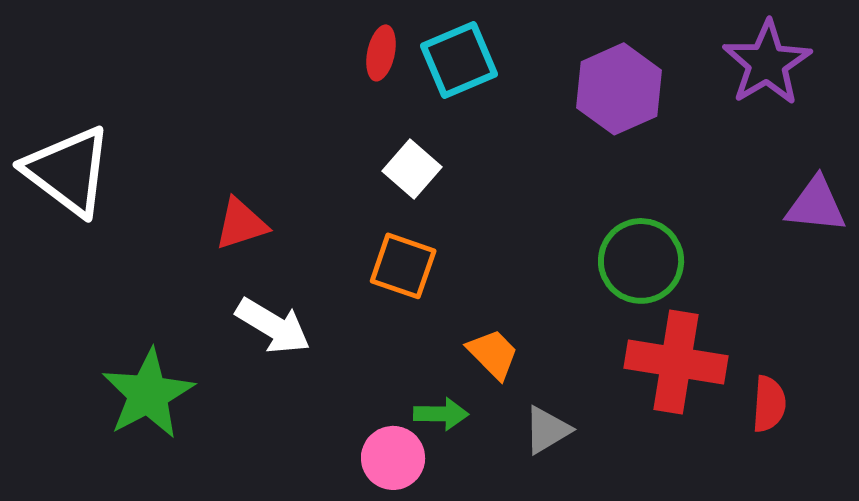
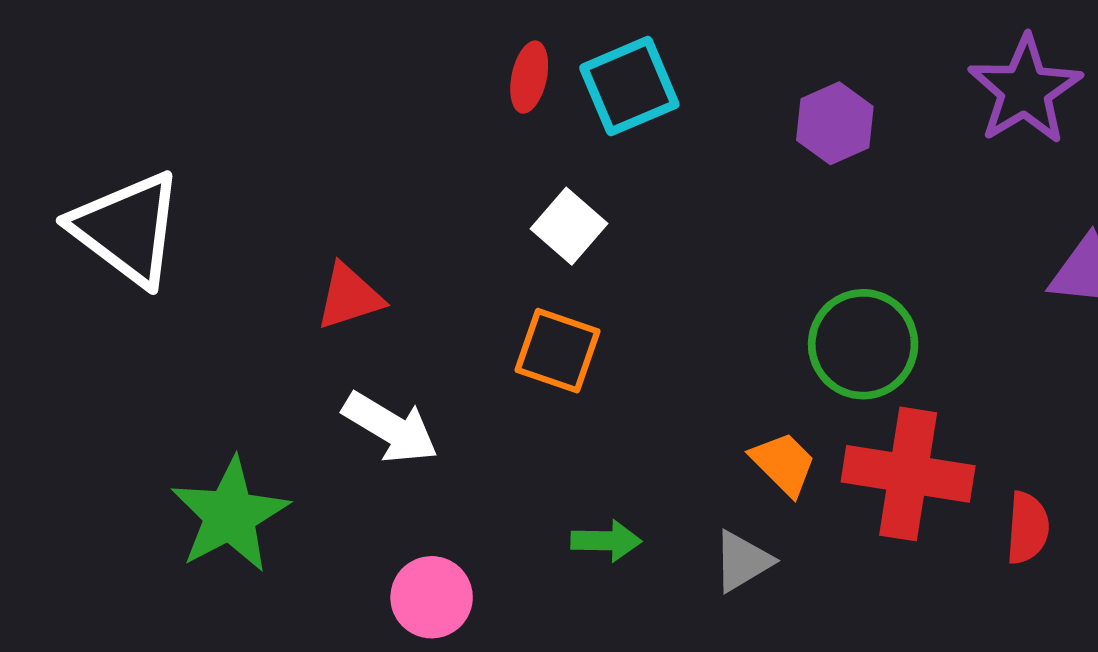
purple hexagon: (619, 89) -> (835, 123), size x0.7
orange trapezoid: (493, 354) -> (783, 464), moved
pink circle: (393, 458) -> (432, 597), moved

